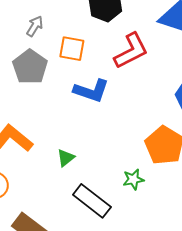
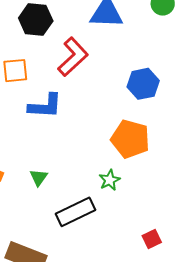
black rectangle: (92, 201) -> (75, 212), turned -48

